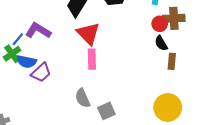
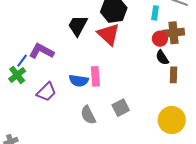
red triangle: (88, 34) -> (108, 34), moved
blue semicircle: (27, 62) -> (79, 81), moved
gray square: (106, 111) -> (121, 108), moved

